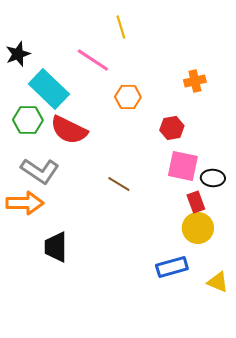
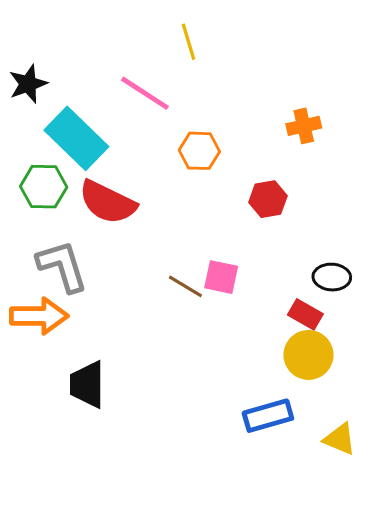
pink square: (183, 166) -> (221, 277), moved, size x0.7
gray L-shape: (40, 171) -> (62, 266), turned -141
red rectangle: (196, 202) -> (305, 314), turned -40

